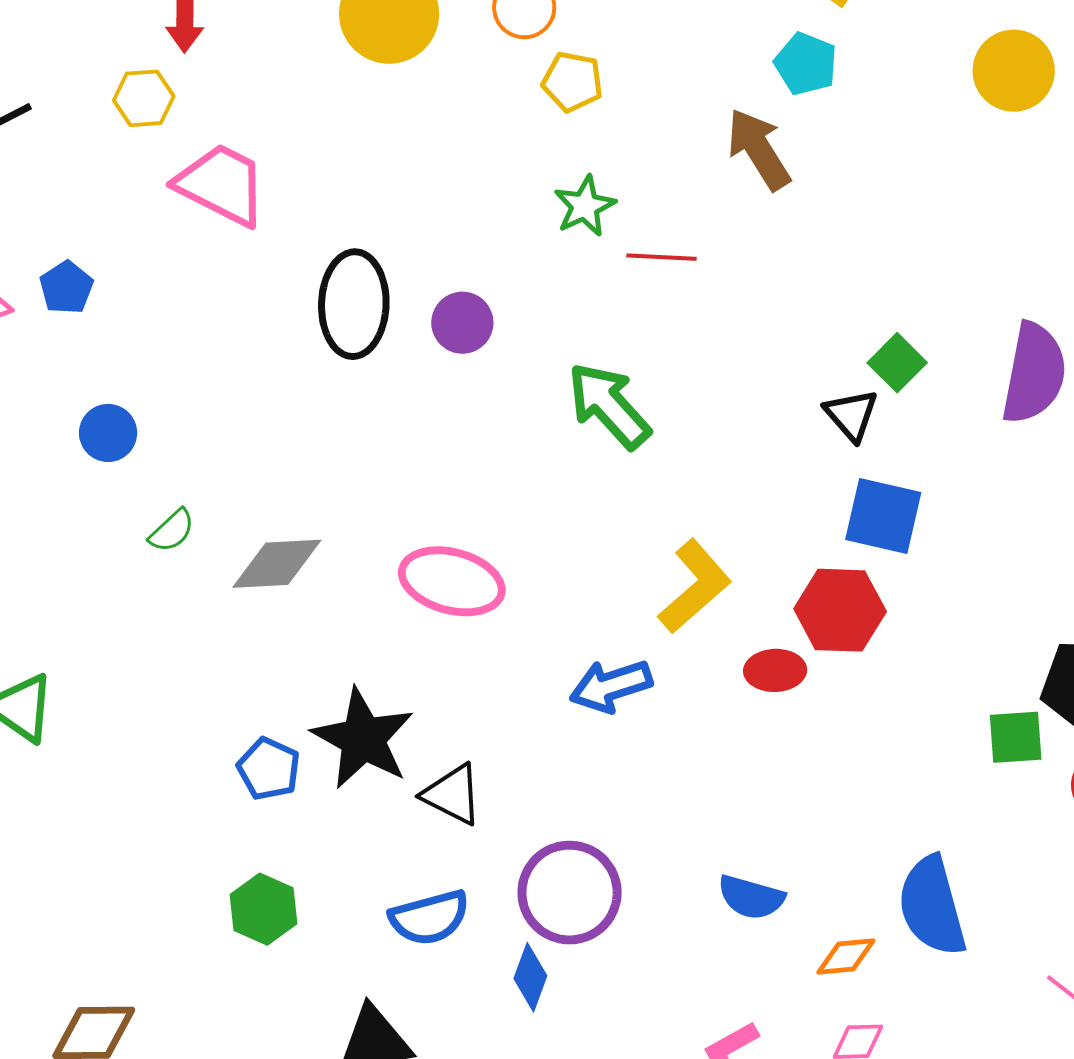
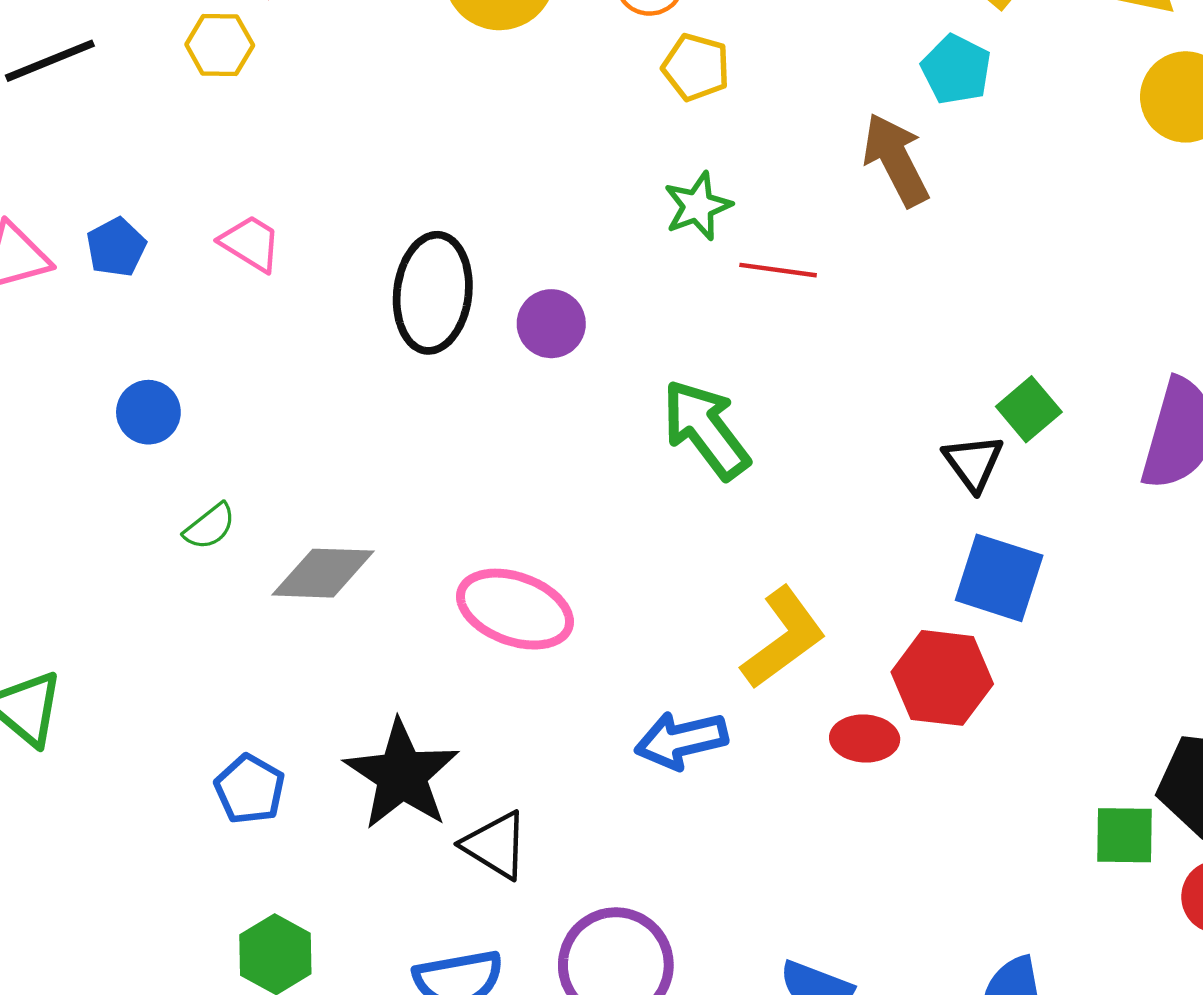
pink trapezoid: (221, 185) -> (251, 243), moved, size x0.6
blue pentagon: (269, 769) -> (250, 789), moved

